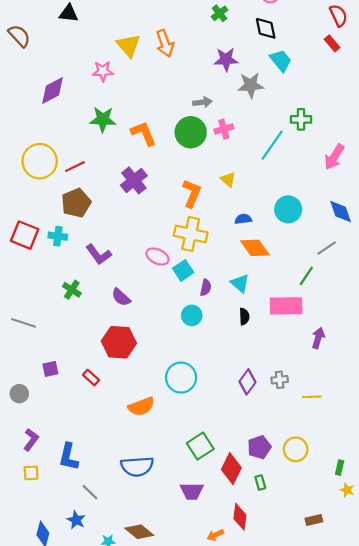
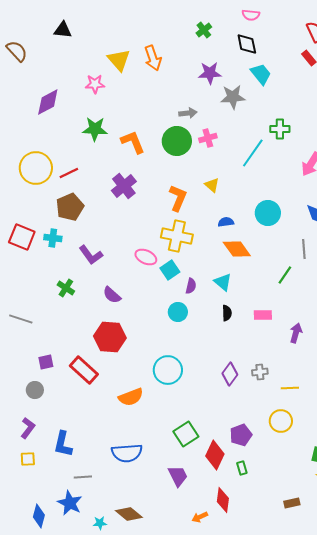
gray line: (327, 248) -> (304, 249), turned -60
pink rectangle: (286, 306) -> (263, 315), moved, size x0.6
red rectangle: (91, 378) -> (84, 370), size x1.8
gray circle: (19, 394) -> (35, 390), moved
yellow circle: (296, 449) -> (281, 421), moved
purple trapezoid: (192, 491) -> (178, 476), turned -115
gray line: (90, 492) -> (83, 477), turned -48
blue star: (76, 520) -> (70, 503), size x1.4

